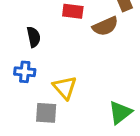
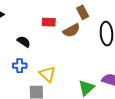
black semicircle: (34, 37) -> (24, 42), turned -40

